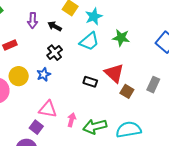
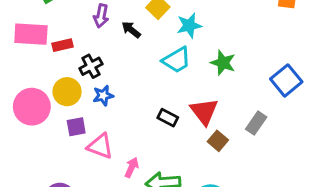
black cross: (55, 53) -> (91, 66), moved
gray rectangle: (153, 85) -> (256, 123), moved
purple square: (36, 127) -> (76, 127), moved, turned 32

